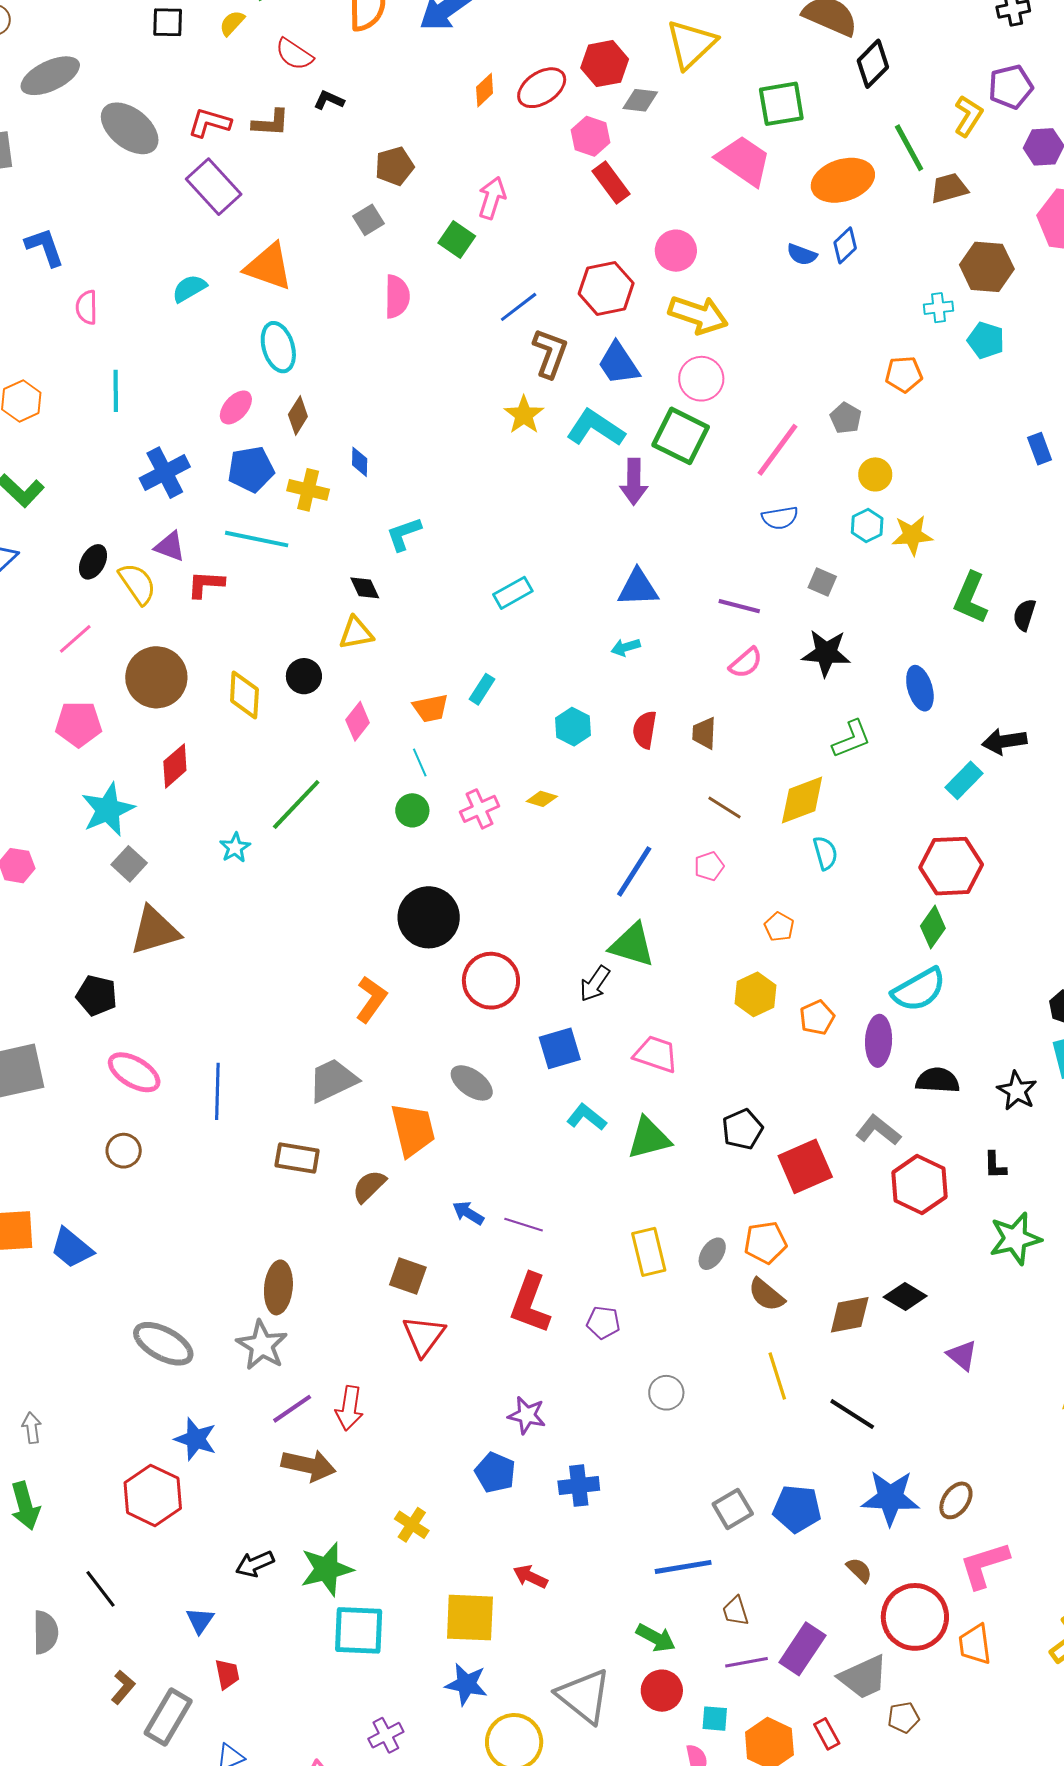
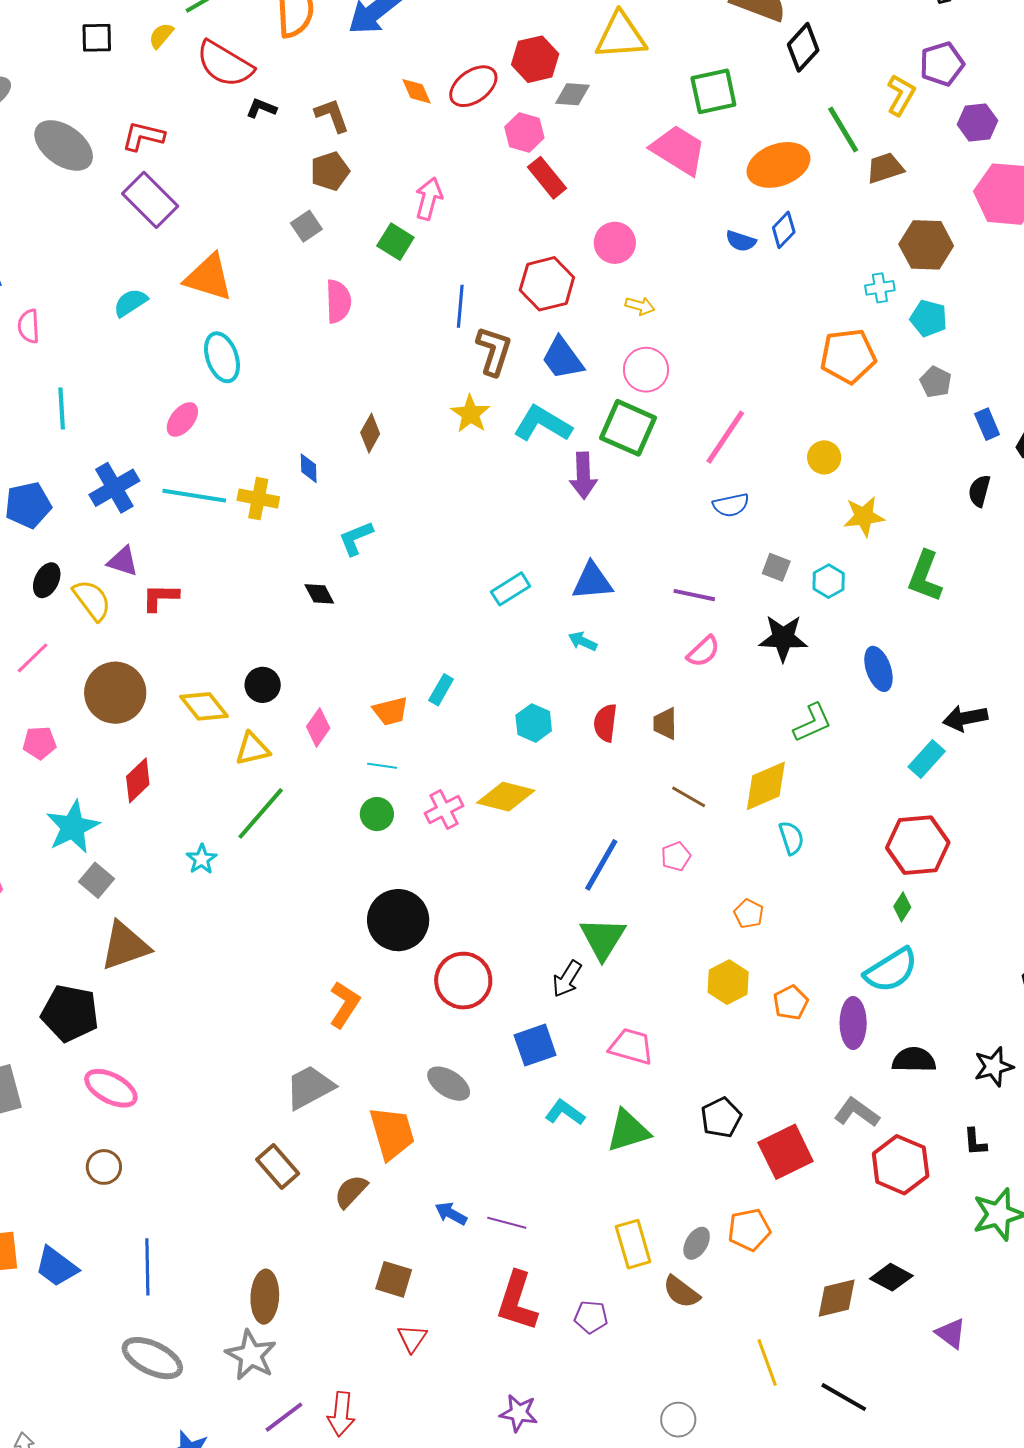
yellow triangle: (691, 44) -> (621, 36), turned 42
red semicircle: (294, 54) -> (225, 64), size x1.5
orange diamond: (485, 90) -> (416, 91), turned -68
brown L-shape: (271, 123) -> (332, 115), moved, turned -111
blue line: (519, 307) -> (460, 306), turned -45
yellow arrow: (698, 315) -> (640, 306), size x0.5
orange pentagon: (904, 374) -> (848, 356), size x1.5
brown diamond: (298, 416) -> (370, 433), moved
gray pentagon: (846, 418) -> (936, 382), moved
blue pentagon: (251, 469) -> (28, 505), moved
cyan hexagon: (867, 526) -> (829, 581), moved
cyan line: (257, 539) -> (194, 496), moved
cyan rectangle: (513, 593) -> (511, 589), moved
black semicircle: (1024, 615) -> (979, 491), moved
yellow triangle: (356, 633) -> (253, 749), moved
cyan arrow: (626, 647) -> (583, 641), turned 44
yellow diamond: (244, 695) -> (204, 706), turned -39
pink pentagon: (78, 724) -> (40, 743), size x0.7
cyan line: (420, 762) -> (382, 766), turned -56
yellow diamond: (542, 799) -> (506, 797), size x1.8
green diamond: (933, 927) -> (902, 907), size x0.7
green triangle: (632, 945) -> (603, 938), turned 48
black pentagon: (97, 996) -> (70, 1013), size x1.4
blue line: (217, 1091) -> (147, 1267), moved
black star: (1017, 1091) -> (994, 1067), turned 30
brown rectangle: (297, 1158) -> (278, 1167), turned 42
brown semicircle: (766, 1295) -> (681, 1292), moved
red triangle: (424, 1336) -> (412, 1338), size x0.7
gray circle: (666, 1393) -> (678, 1420), moved

